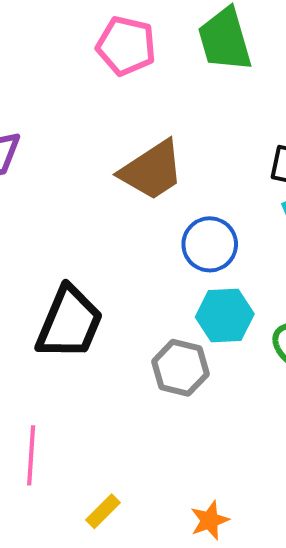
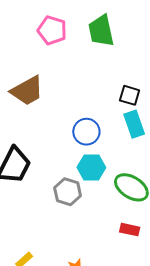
brown trapezoid: (152, 170) -> (27, 91), moved

